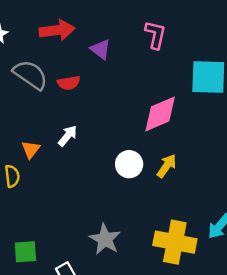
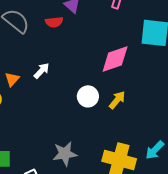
red semicircle: (69, 83) -> (54, 22), moved
gray star: (105, 239) -> (65, 154), turned 30

